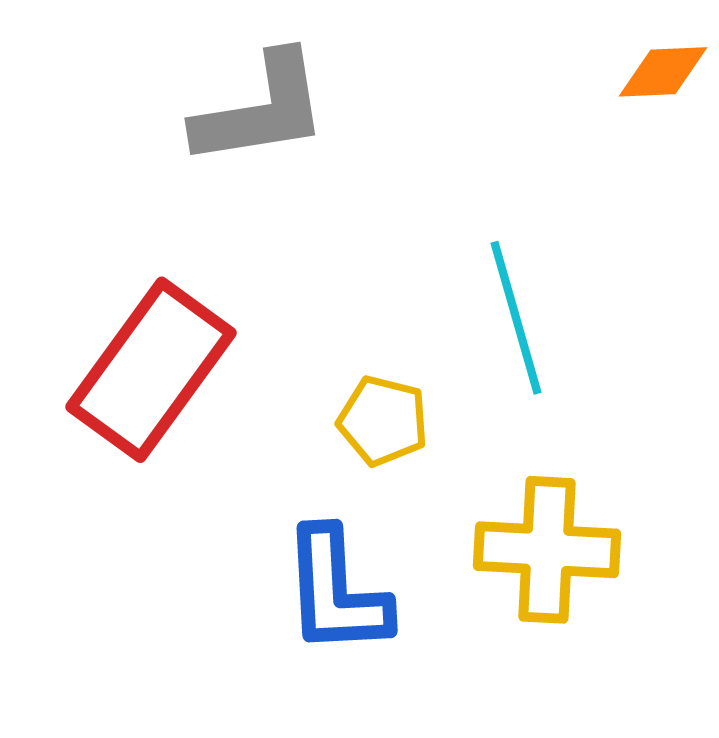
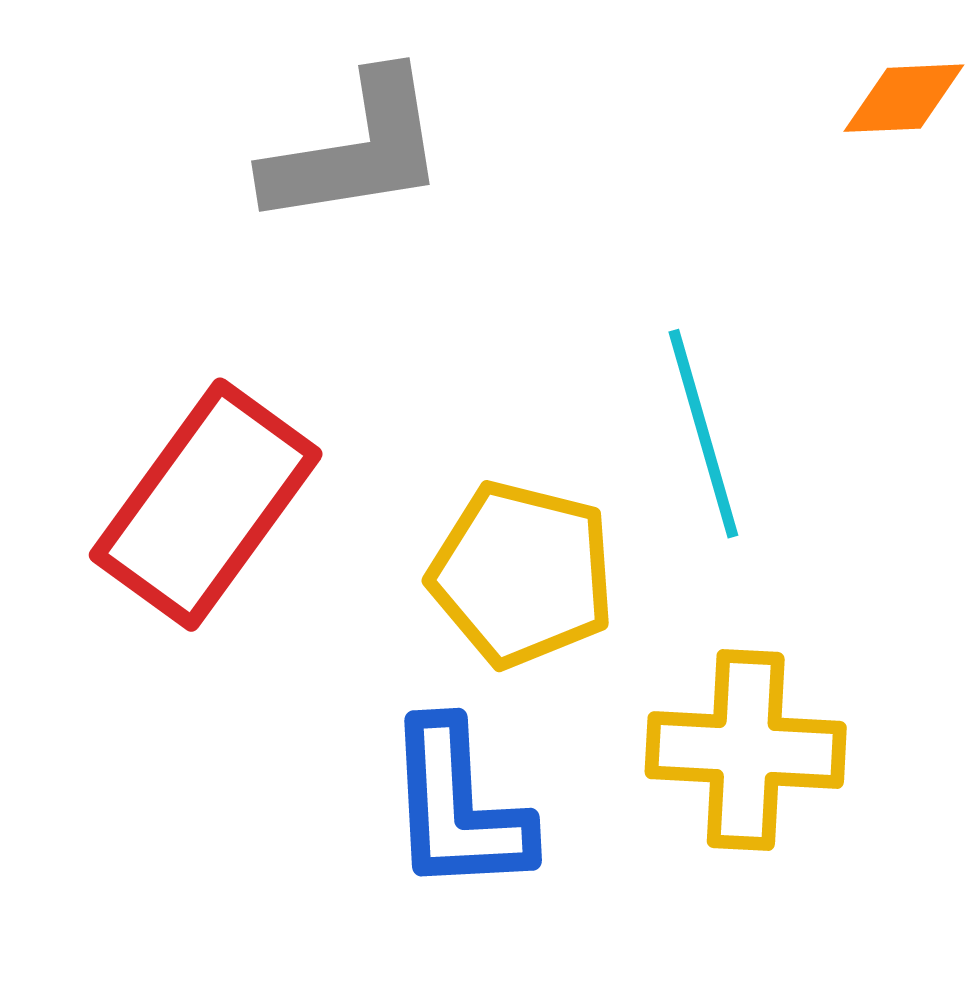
yellow pentagon: (383, 421) -> (522, 574), size x1.5

